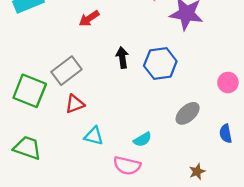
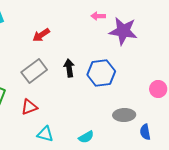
gray rectangle: (66, 71) -> (34, 71), moved
gray ellipse: (188, 113) -> (124, 115), turned 40
blue semicircle: (226, 134) -> (145, 132), moved

